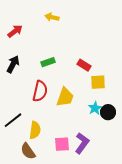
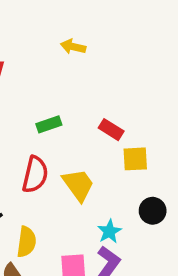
yellow arrow: (52, 17) -> (73, 47), moved
yellow trapezoid: (65, 97) -> (78, 185), turned -55
cyan star: (95, 108) -> (109, 231), moved

